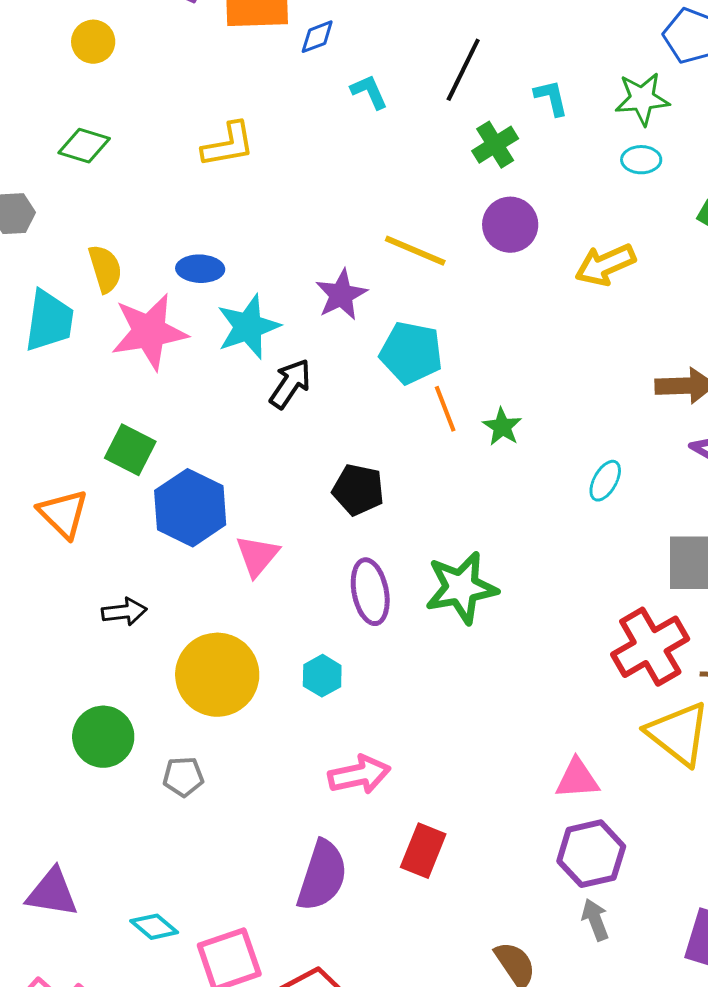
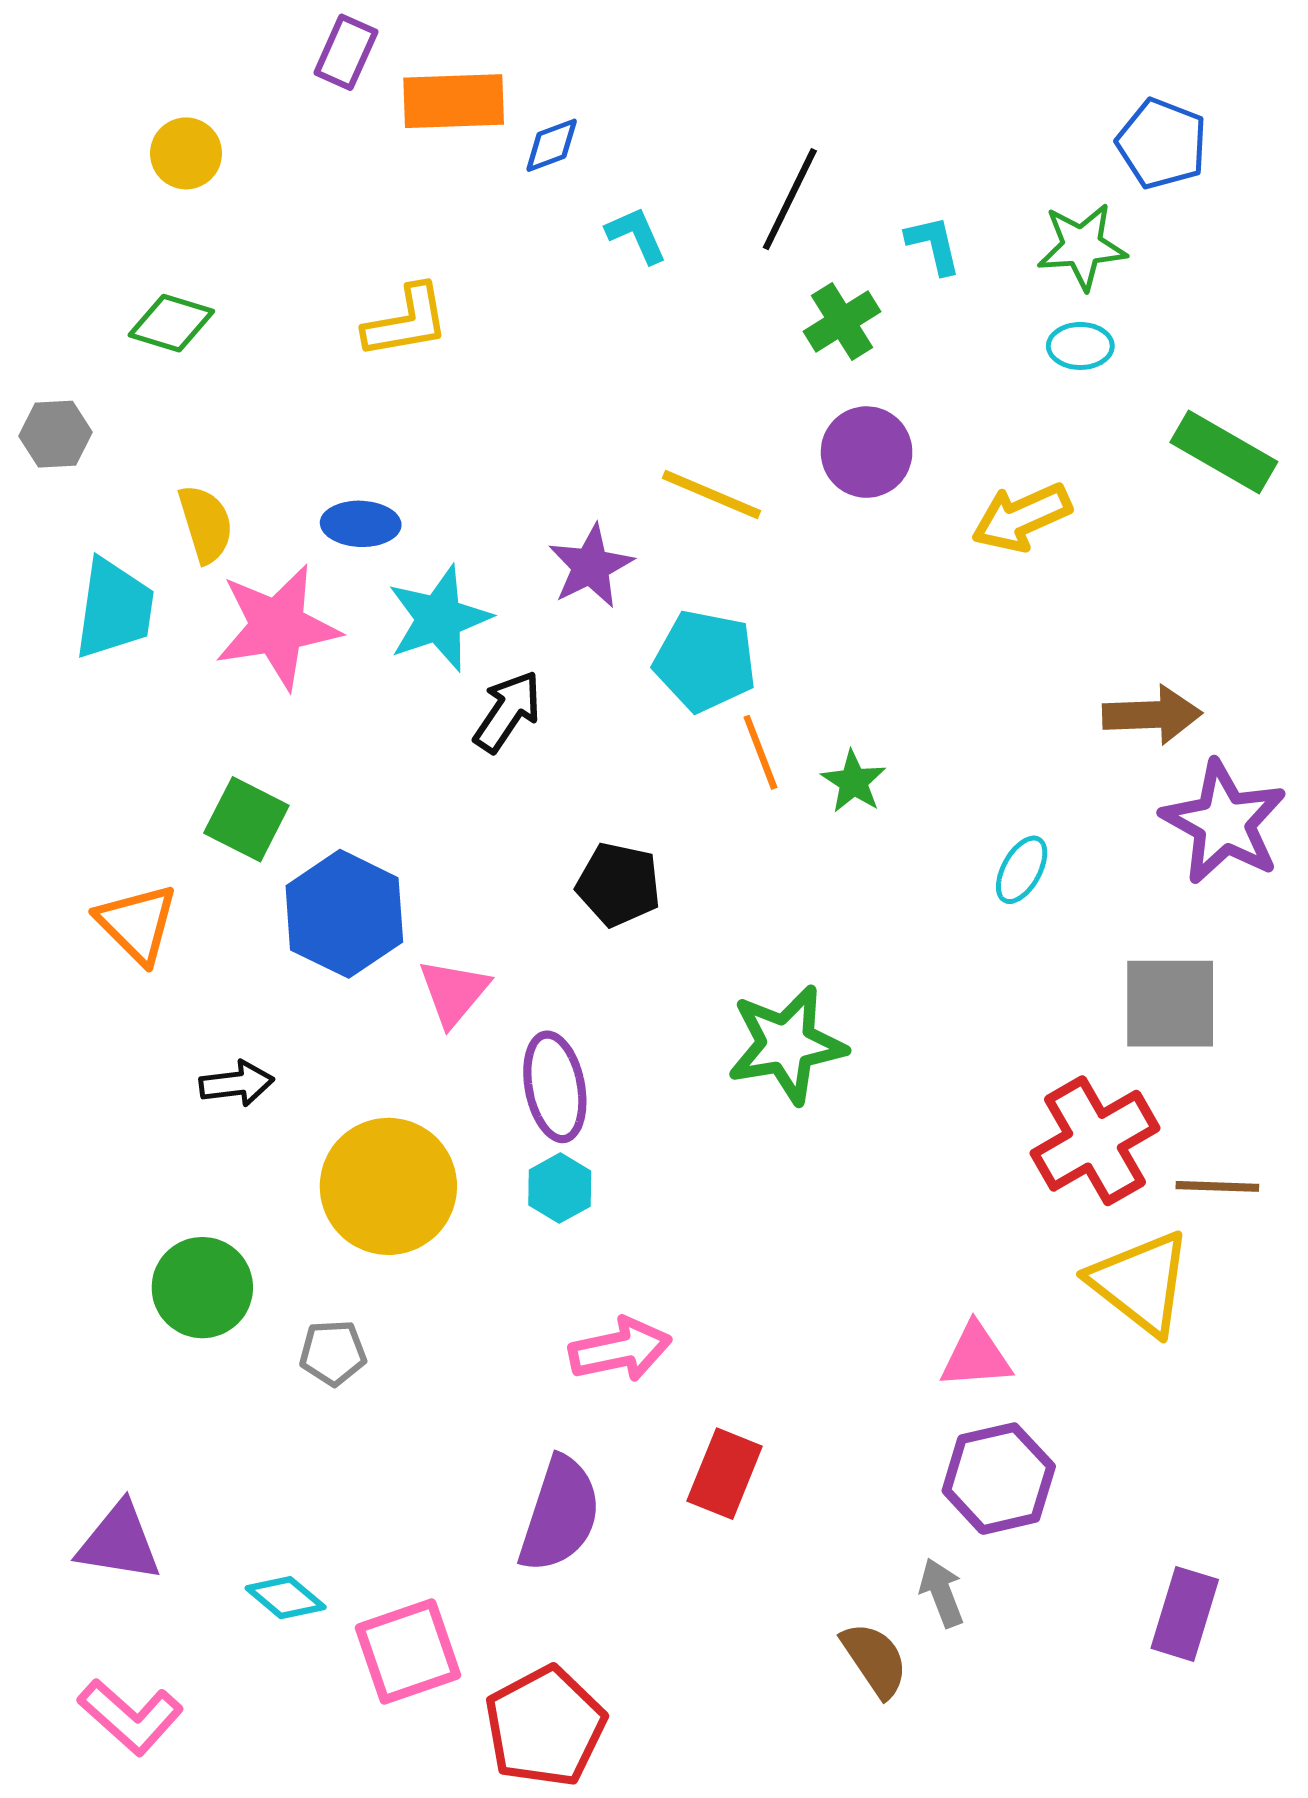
purple ellipse: (370, 592) -> (555, 1087), moved
gray arrow: (595, 920) -> (942, 1593), moved

